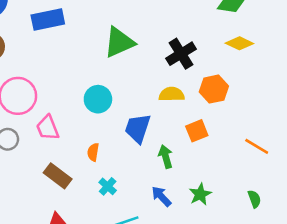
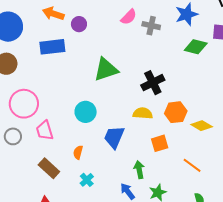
yellow diamond: (239, 43) -> (202, 126), moved
orange line: (257, 146) -> (192, 165), moved
green arrow: (166, 157) -> (139, 170), moved

